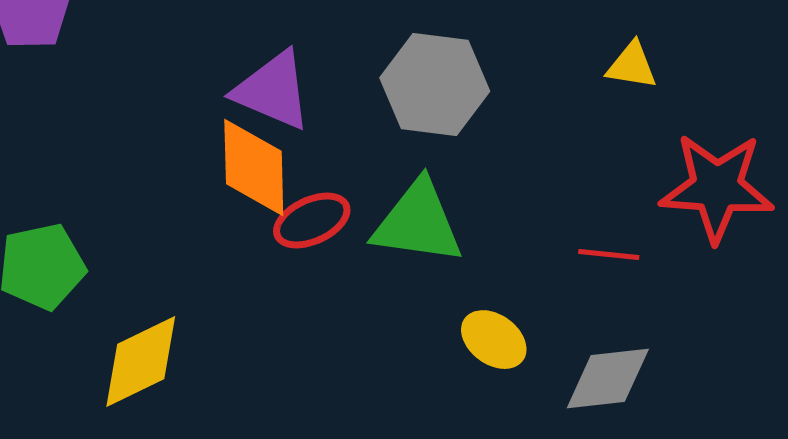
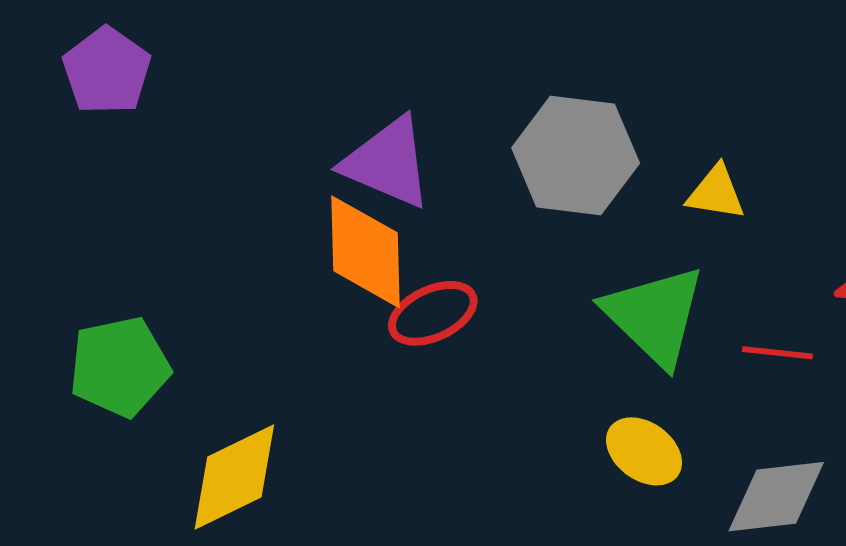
yellow triangle: (632, 66) -> (716, 193), moved
green triangle: (418, 223) -> (654, 316), moved, turned 36

